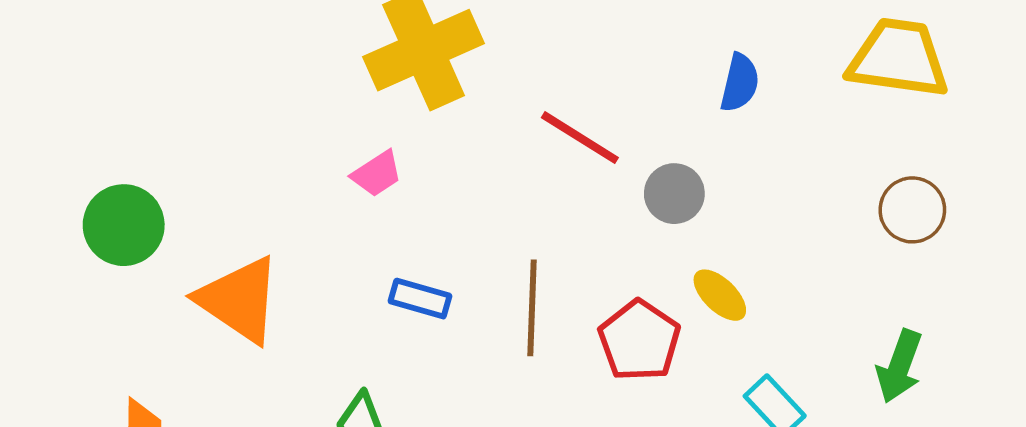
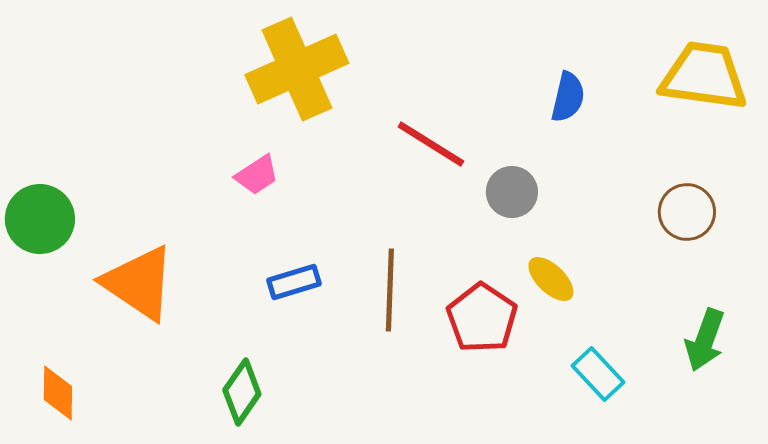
brown circle: (912, 210) -> (687, 212), moved
blue rectangle: (420, 299) -> (294, 282), turned -33

